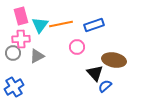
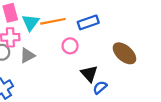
brown ellipse: (114, 60) -> (124, 53), moved, turned 30

